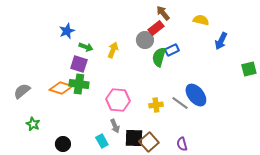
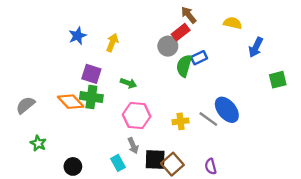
green arrow: (86, 47) -> (128, 83), moved
yellow arrow: (113, 50) -> (112, 43), moved
green square: (249, 69) -> (278, 80), moved
orange diamond: (61, 88) -> (71, 102), turned 30

